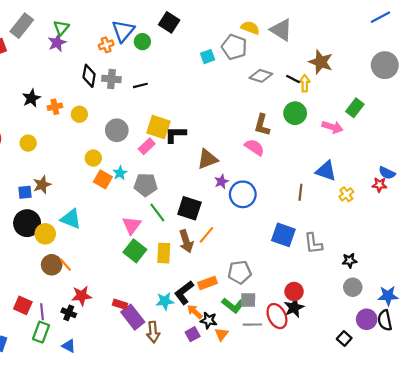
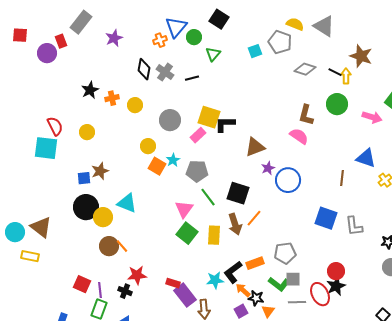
green triangle: (61, 28) -> (213, 54), moved
gray cross: (111, 79) -> (165, 72), turned 30

